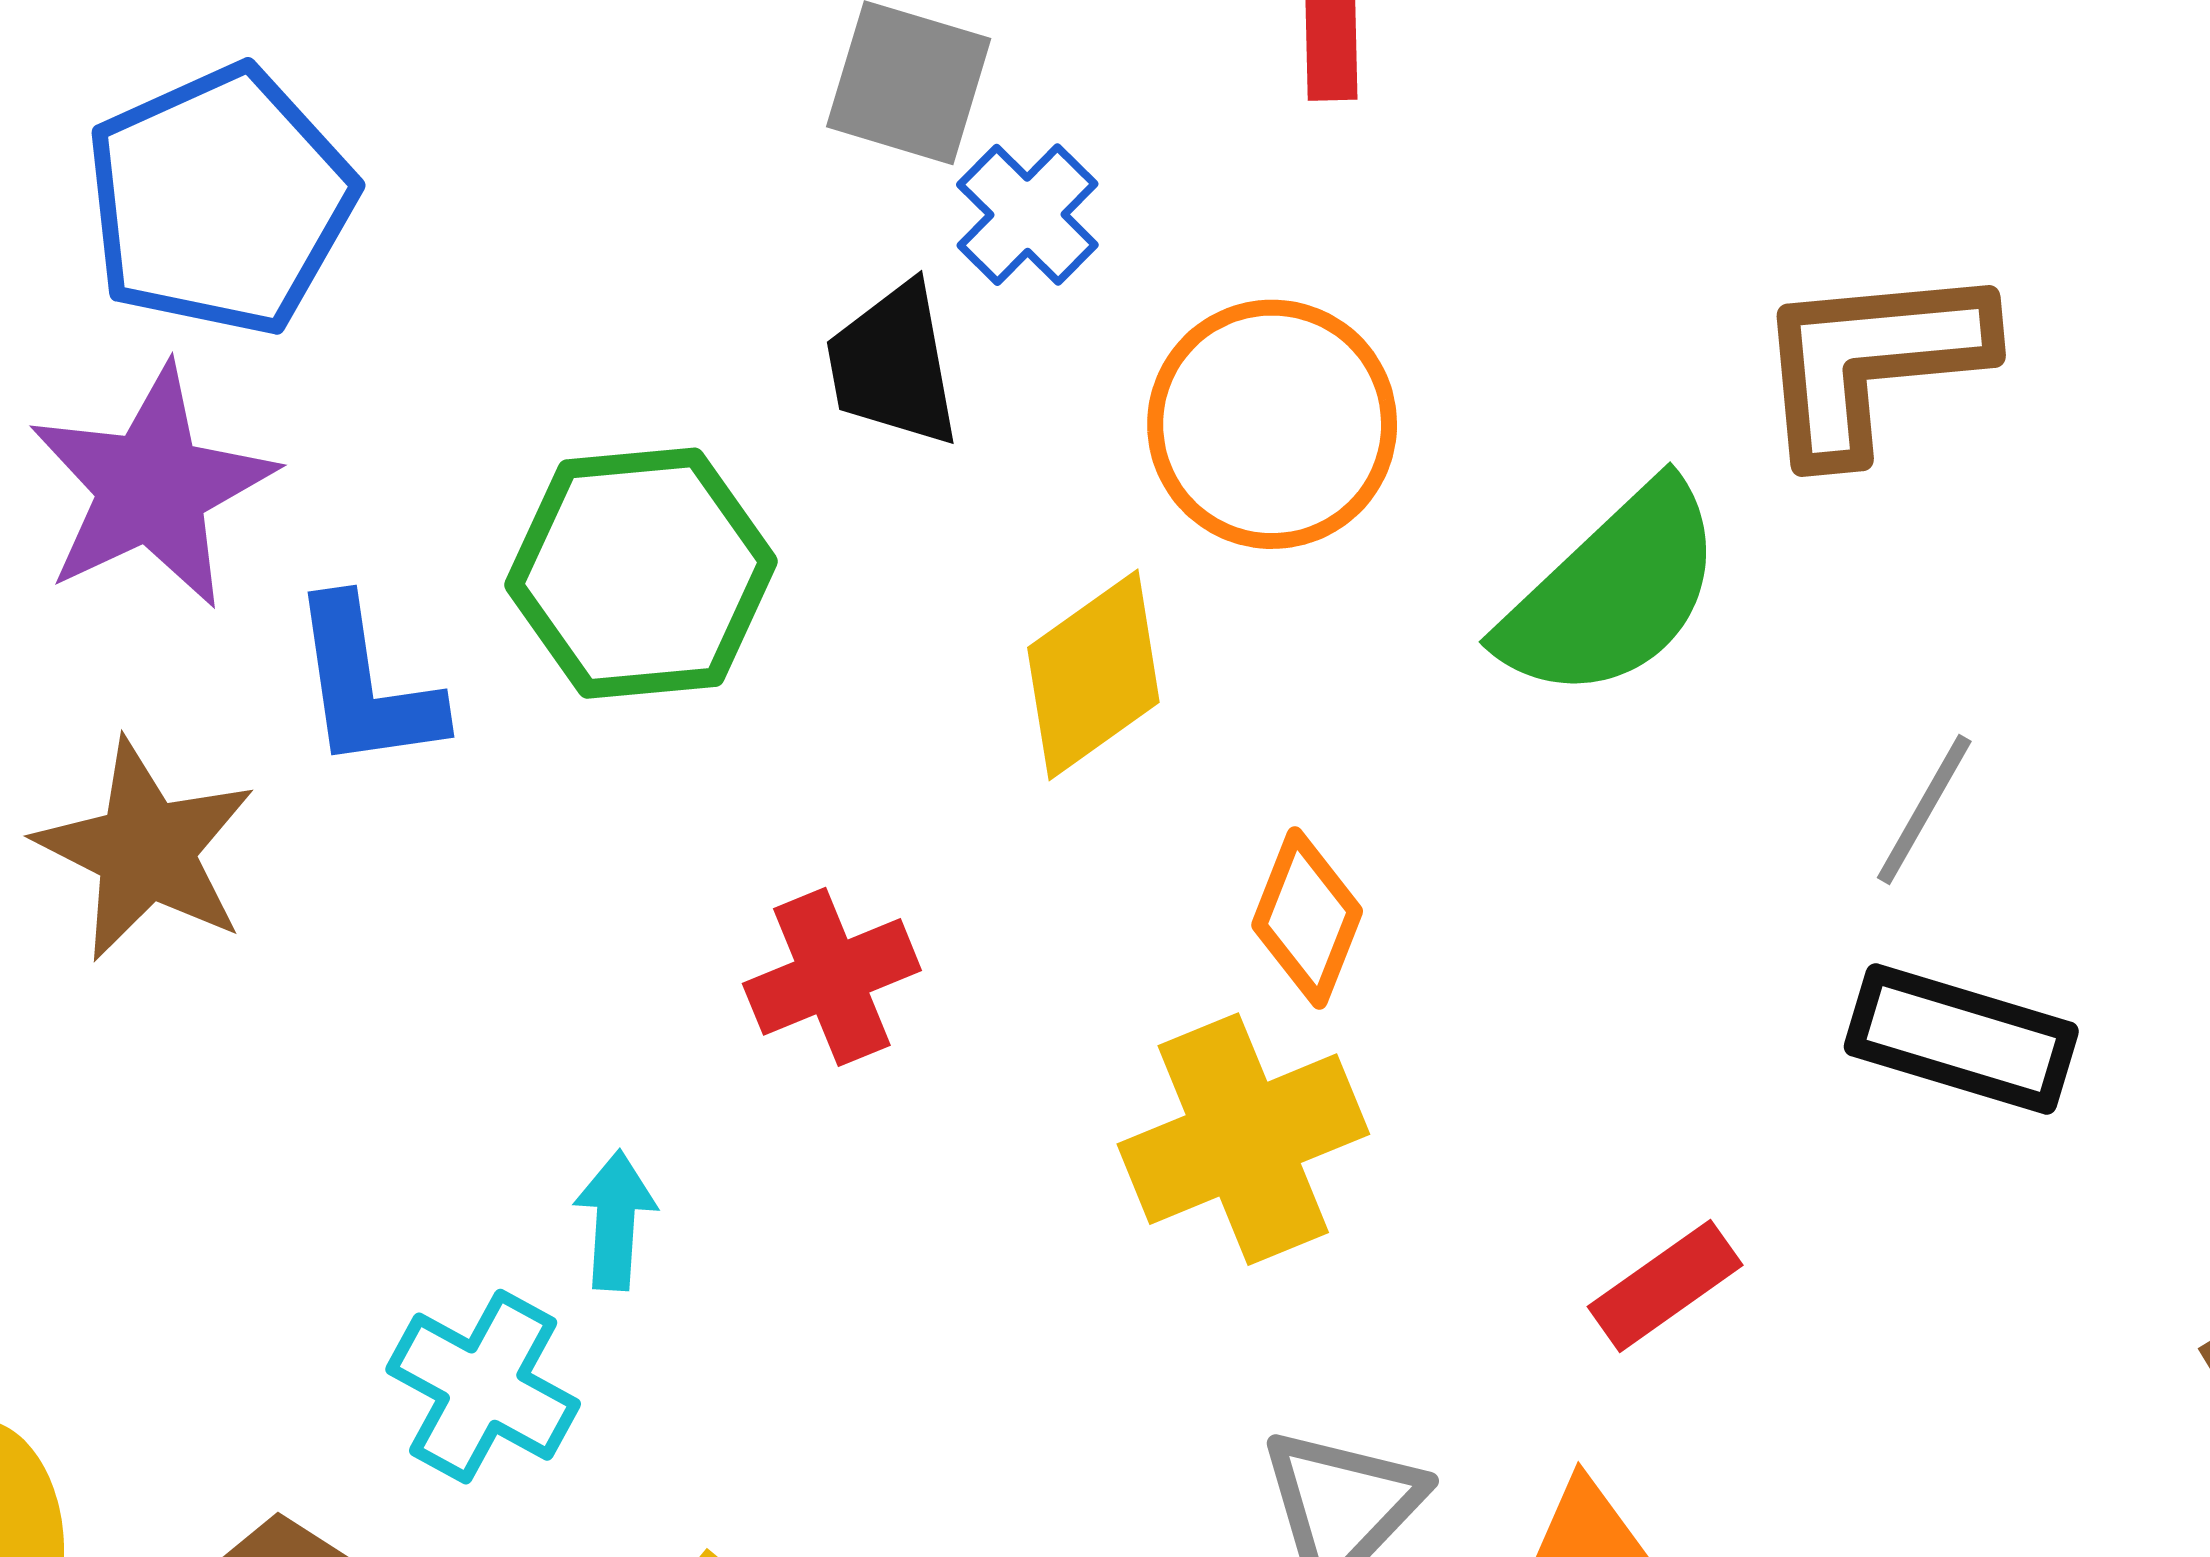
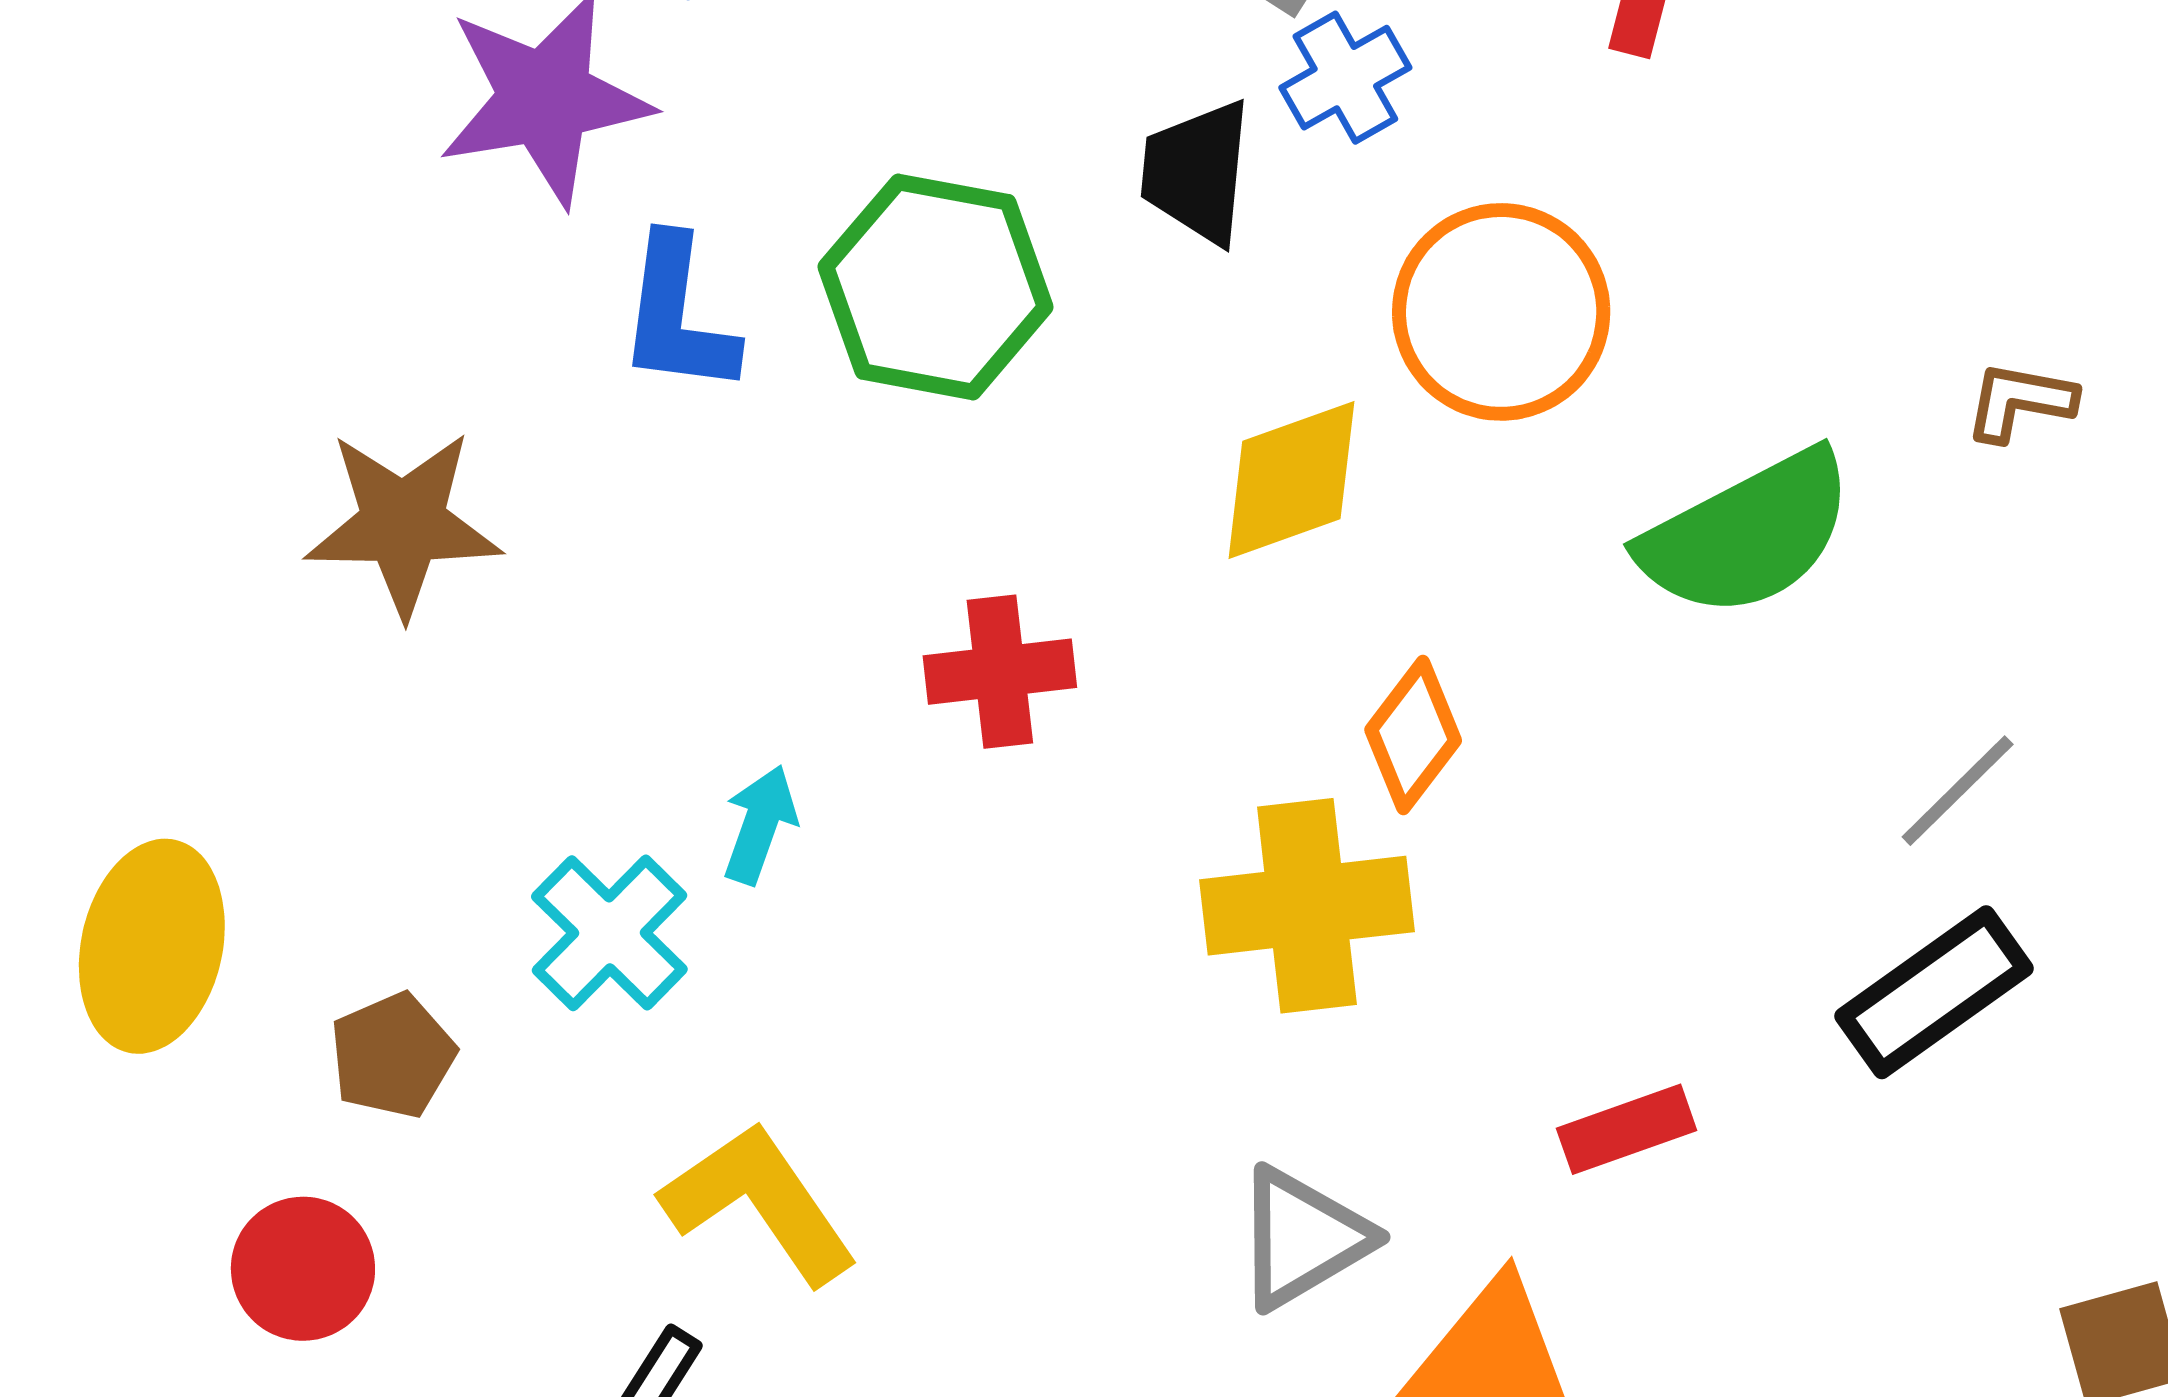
brown L-shape: (1872, 361) -> (2020, 401), size x0.5
brown star: (146, 850) -> (403, 523), moved, turned 30
black rectangle: (1961, 1039) -> (1934, 992), turned -68

